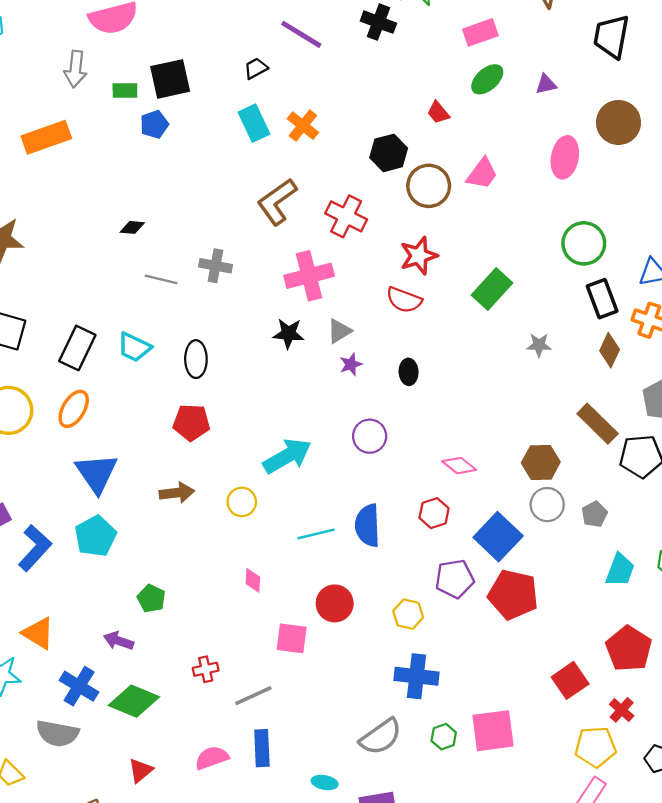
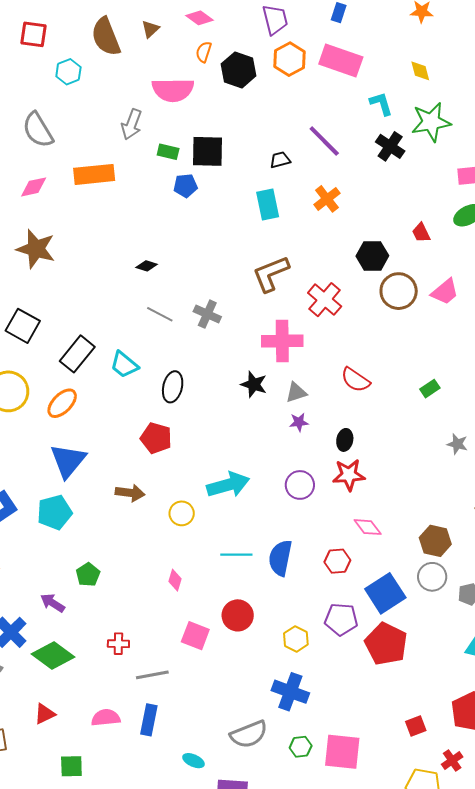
orange cross: (303, 126) -> (327, 199), moved
red star: (419, 256) -> (349, 475), moved
green rectangle: (492, 289) -> (430, 389), size x0.6
red square: (570, 680) -> (416, 726), size x0.7

